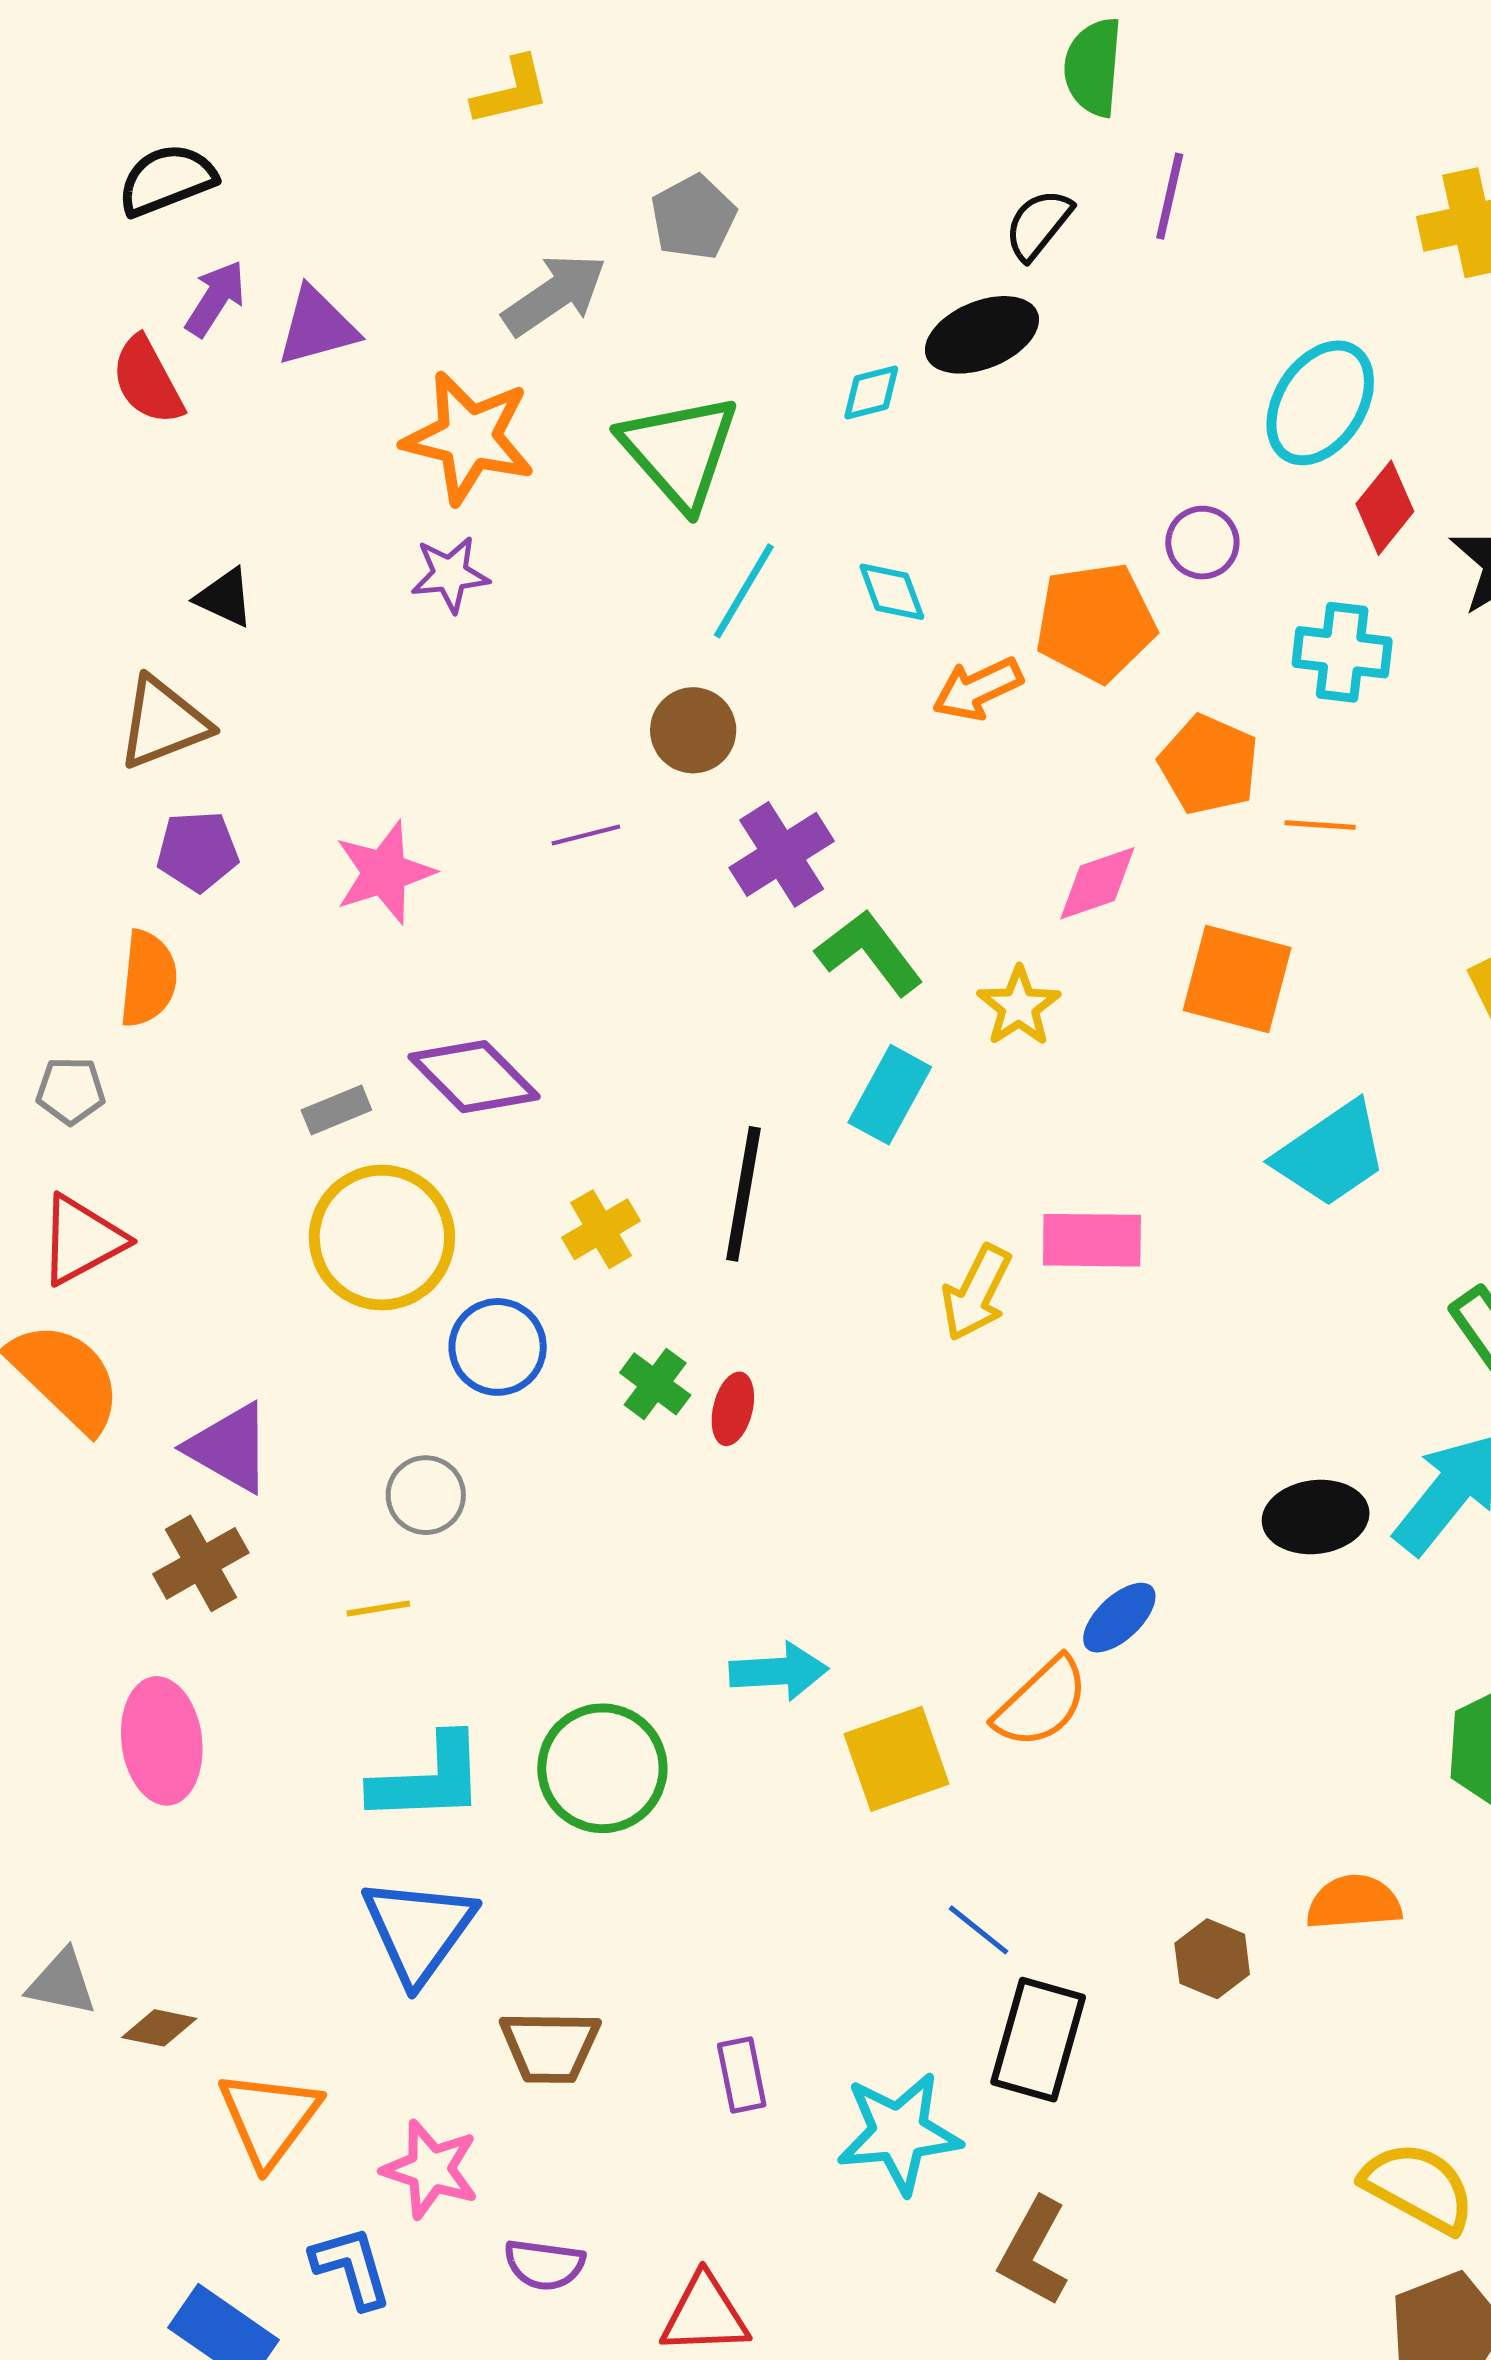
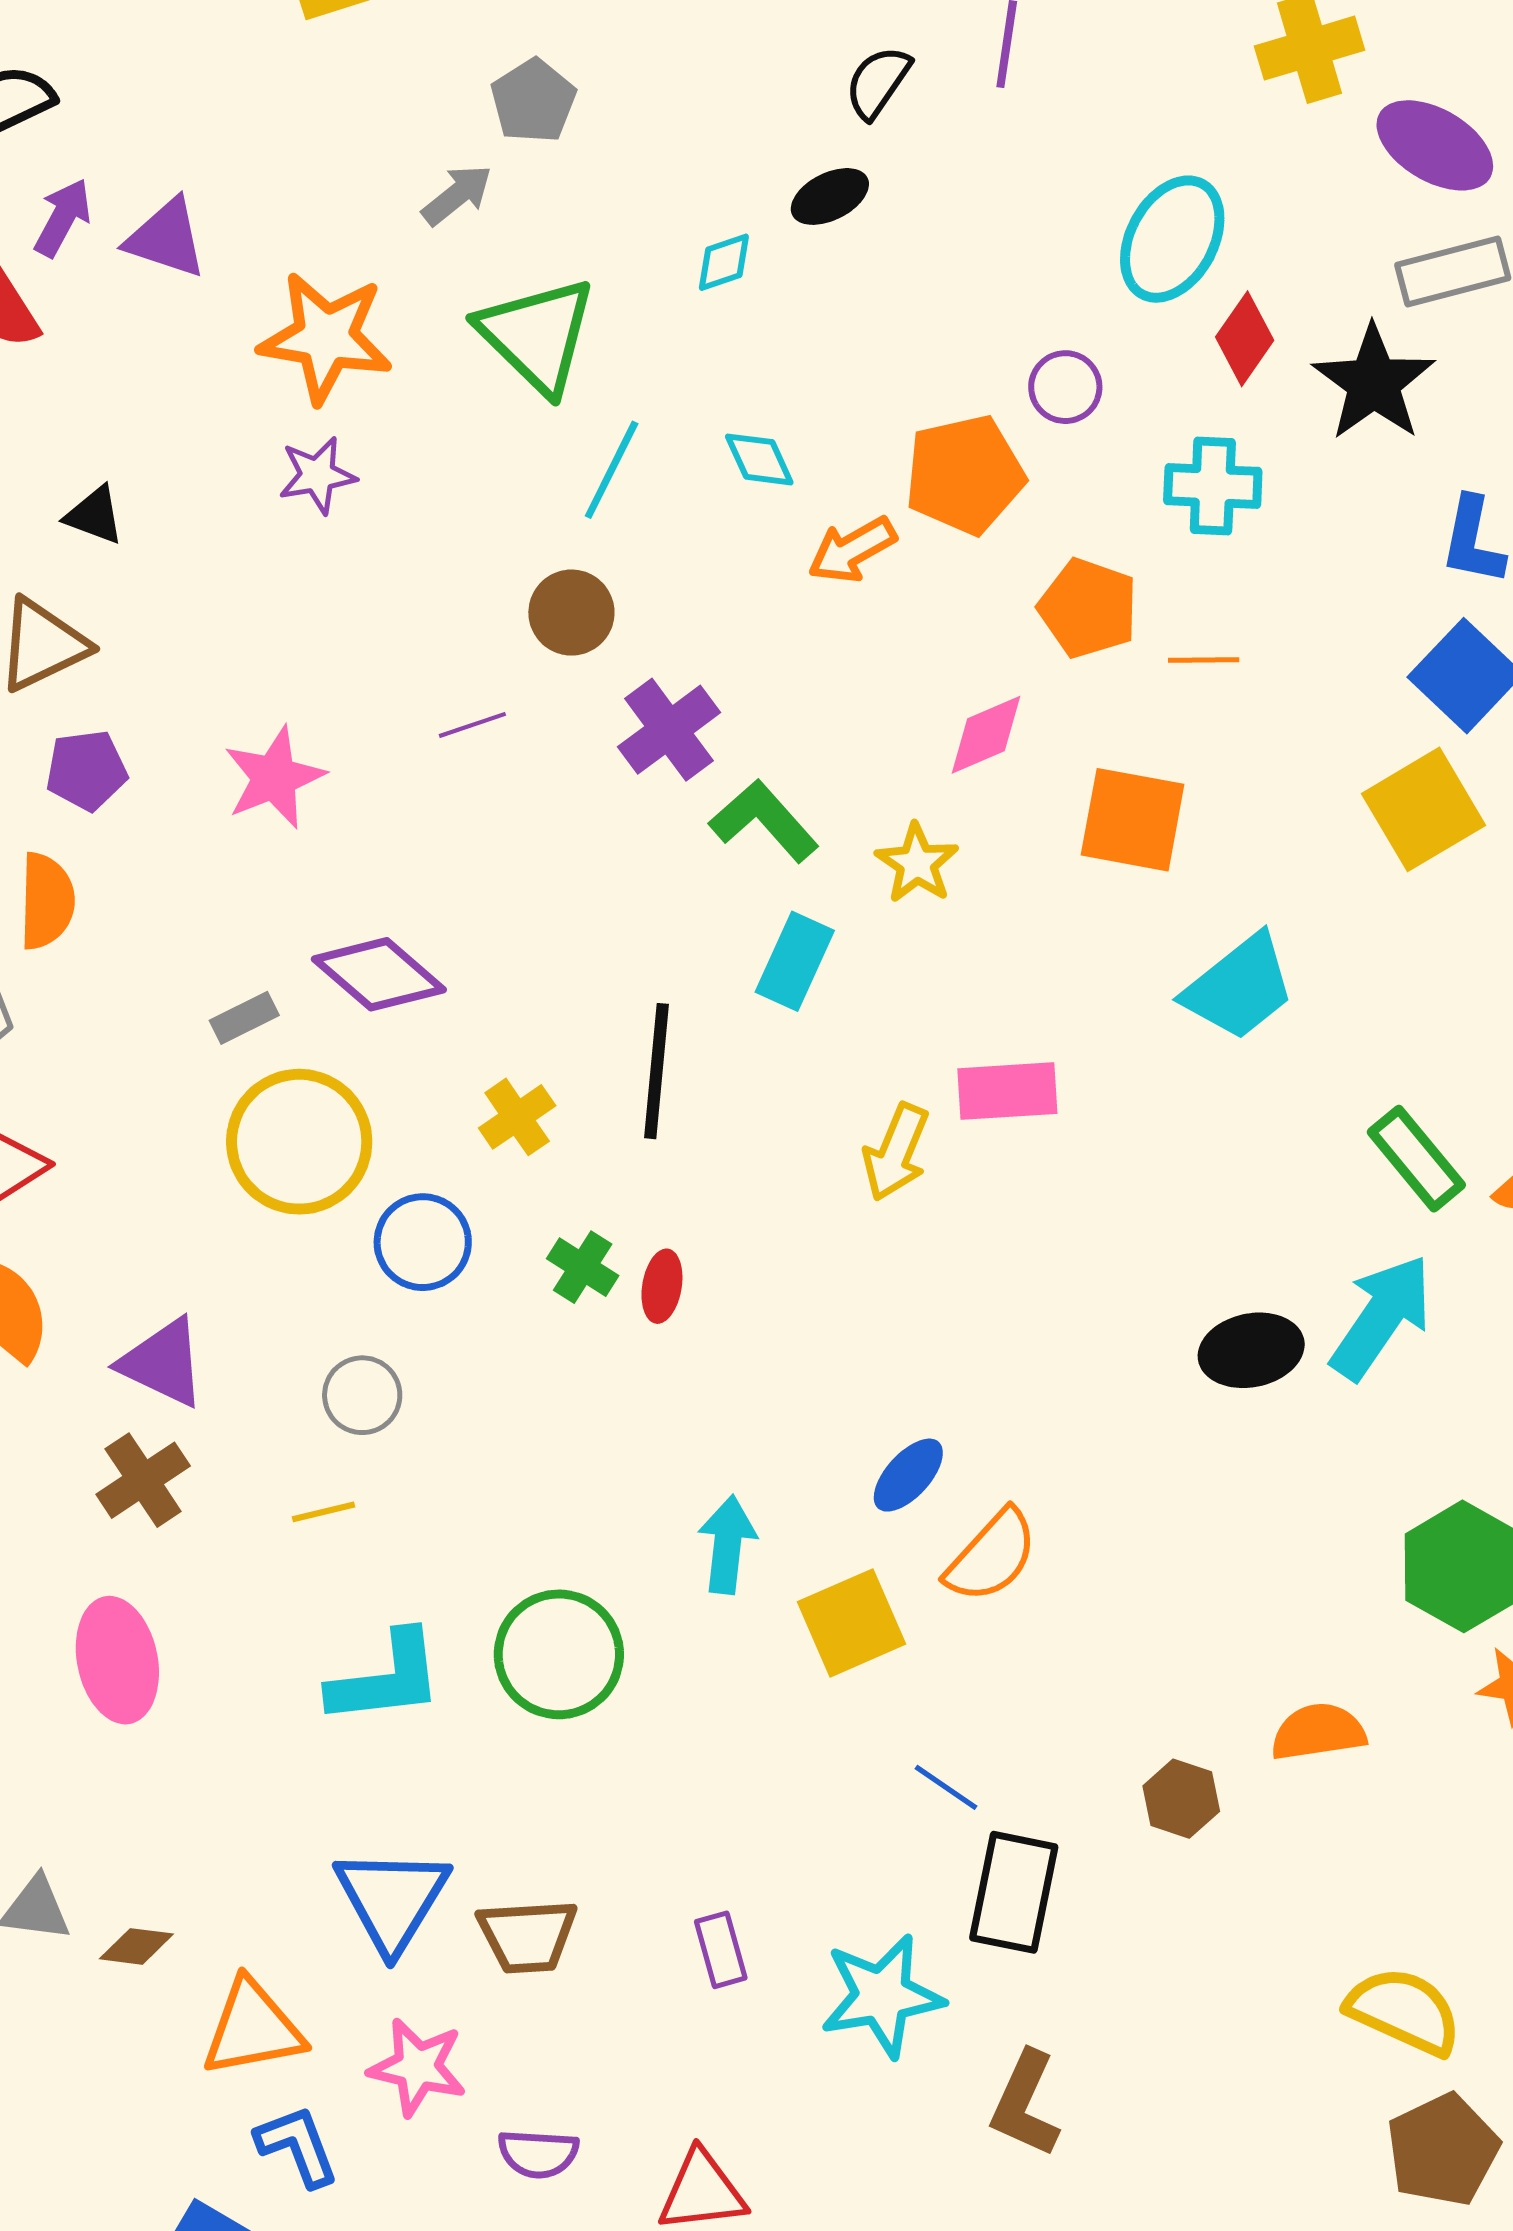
gray arrow: (554, 295) -> (457, 195), moved, size x0.7
purple triangle: (317, 327) -> (166, 238), turned 38
black ellipse: (982, 335) -> (830, 196), size x0.7
blue ellipse: (1119, 1618) -> (908, 1475), moved
cyan arrow: (779, 1671) -> (727, 1545), turned -76
blue triangle: (418, 1930) -> (392, 1899), moved
orange triangle: (269, 2118) -> (253, 2028), turned 47
blue L-shape: (351, 2267) -> (297, 2146), moved

